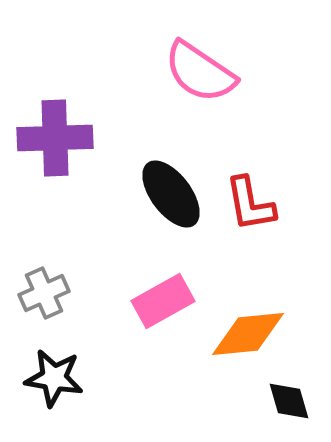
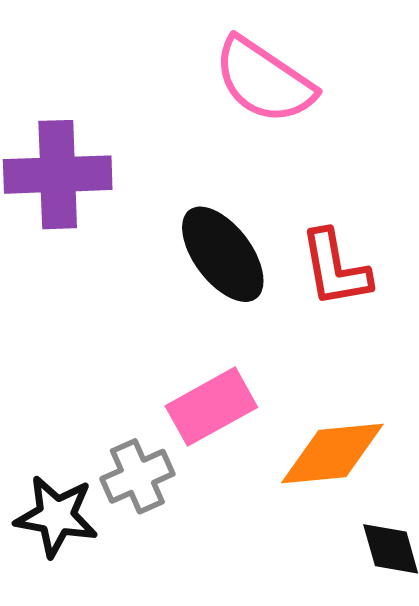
gray cross: (44, 293) -> (137, 476), moved

